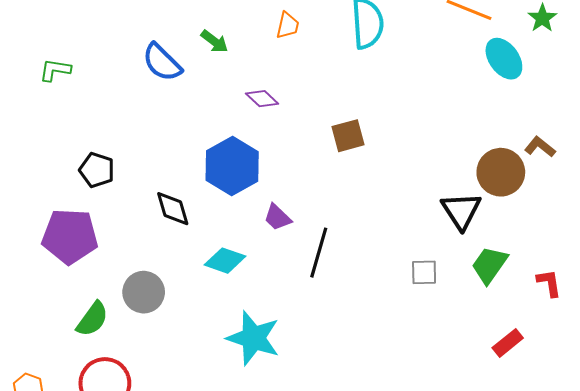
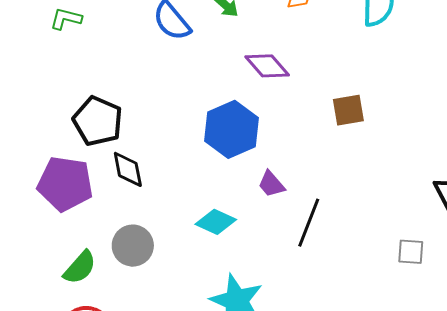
purple diamond: (262, 99) -> (267, 66), size x1.4
black pentagon: (97, 170) -> (98, 121), size x1.4
black diamond: (173, 209) -> (128, 169), moved

